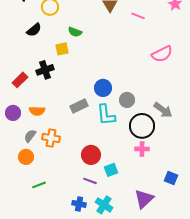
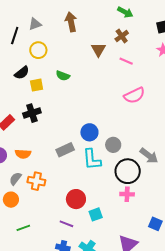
yellow square: (62, 49) -> (37, 85), moved
pink semicircle: (162, 54) -> (134, 95), moved
purple line: (90, 181) -> (66, 224), moved

